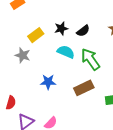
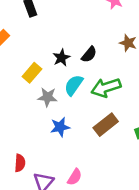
cyan semicircle: (66, 52) -> (74, 85), turned -66
gray star: (23, 55) -> (47, 97), moved
green arrow: (90, 59) -> (106, 88), turned -60

